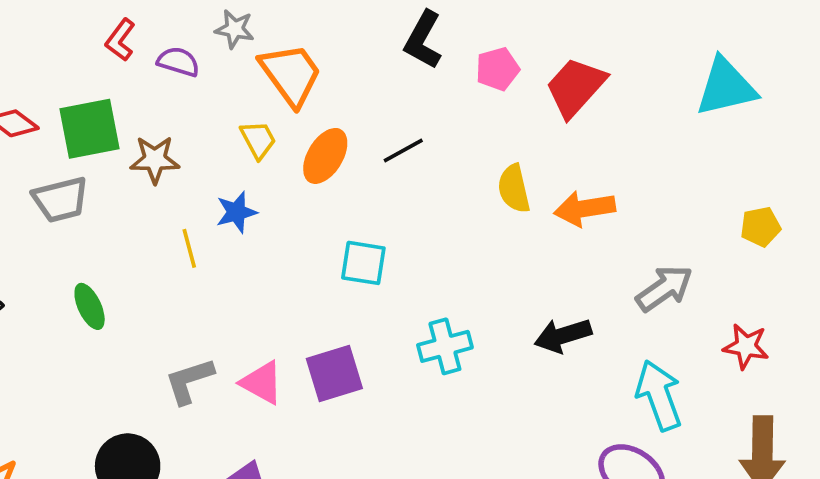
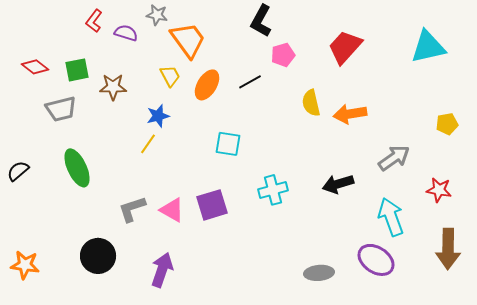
pink pentagon: (498, 69) -> (283, 55), moved
green square: (90, 129) -> (77, 70), size x0.7
yellow line: (189, 248) -> (148, 144), moved, turned 50
green ellipse: (90, 306) -> (77, 168), size x1.5

